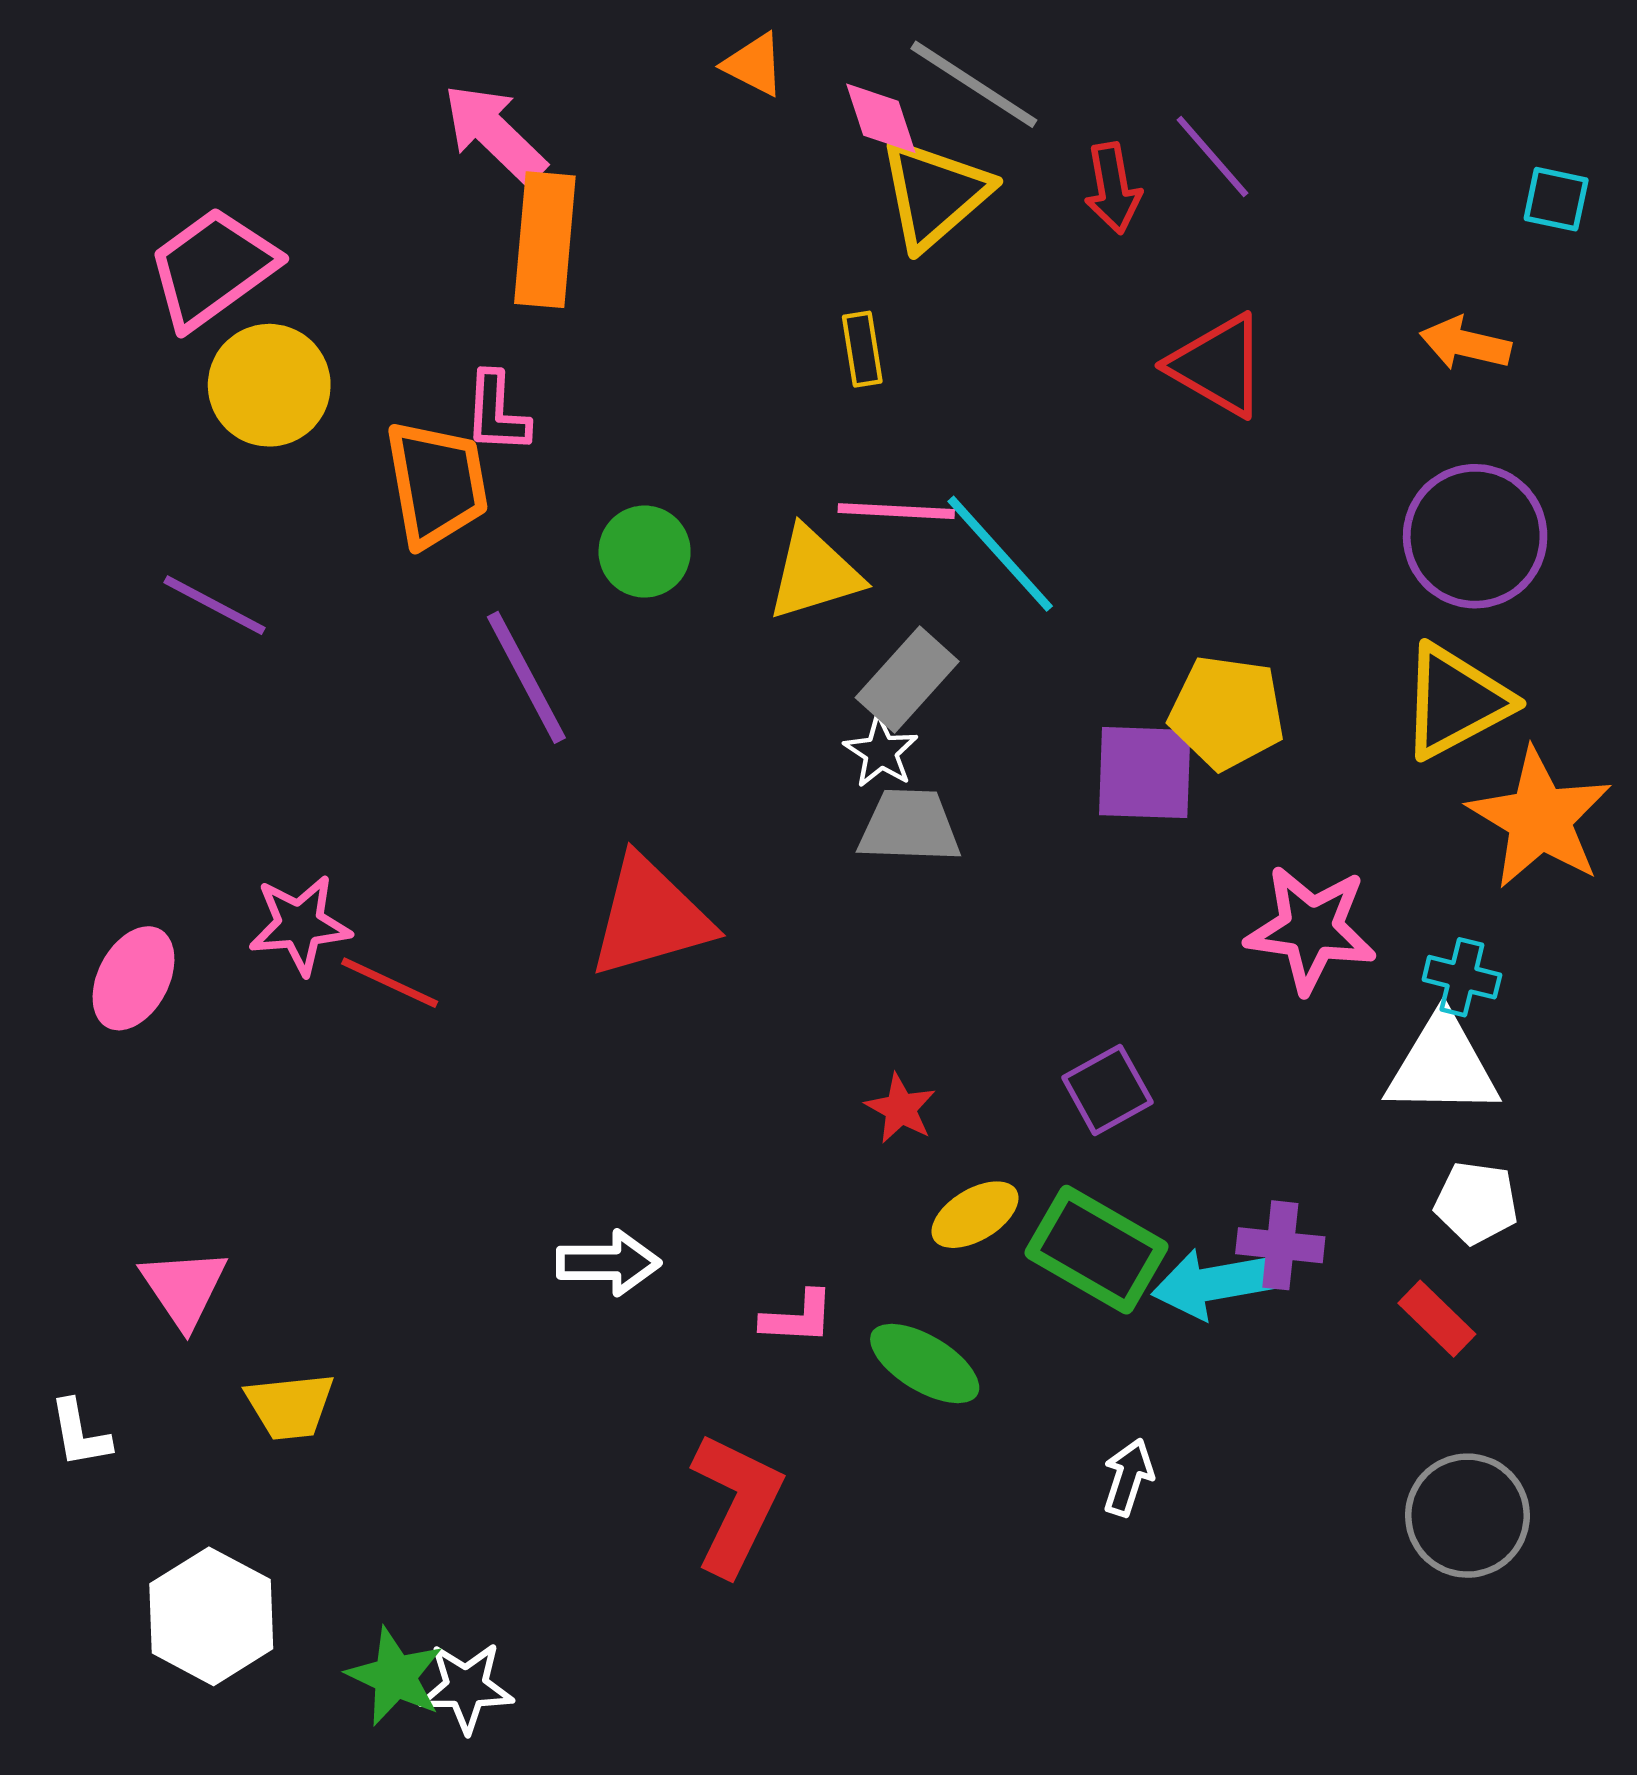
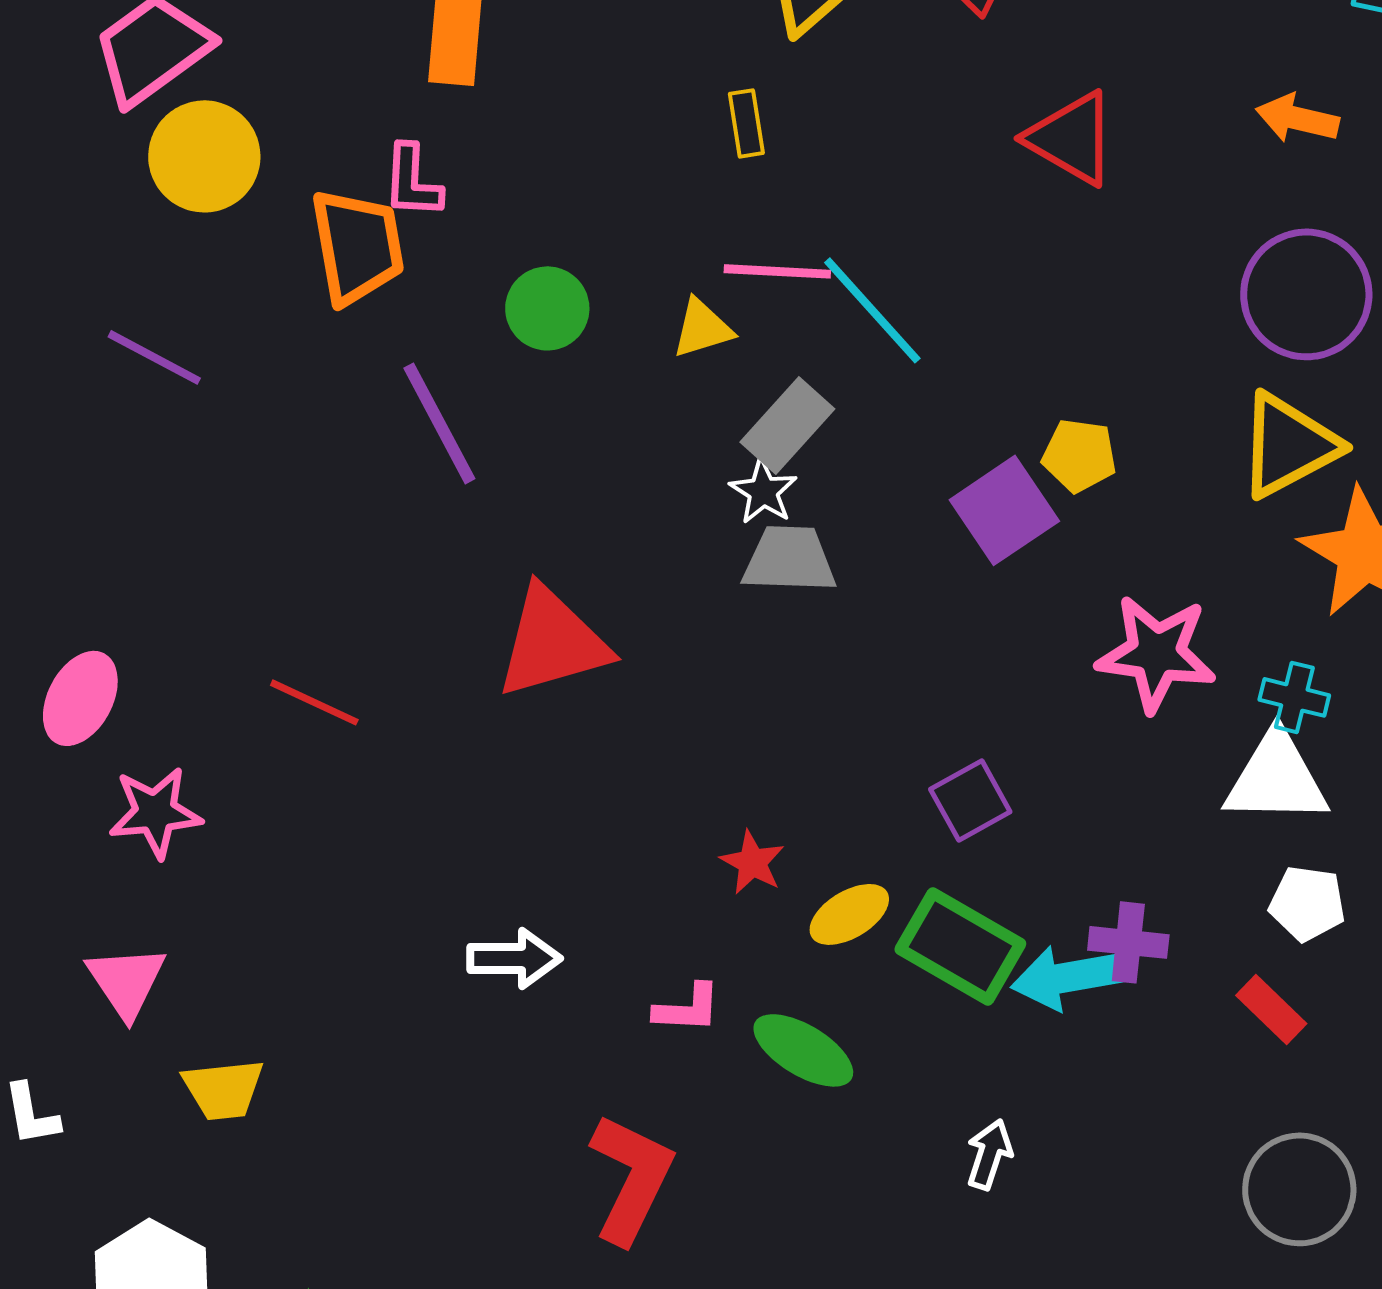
yellow triangle: (814, 573) -> (702, 328), size x0.7
yellow pentagon: (1227, 712) -> (1079, 455), size x0.7
purple square: (1145, 773) -> (1004, 510), turned -36
pink star: (300, 925) -> (155, 812), moved
red star: (901, 1109) -> (752, 862), moved

